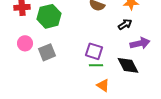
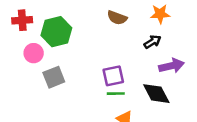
pink circle: (25, 43) -> (34, 53), moved
purple square: (94, 51) -> (113, 76), turned -30

